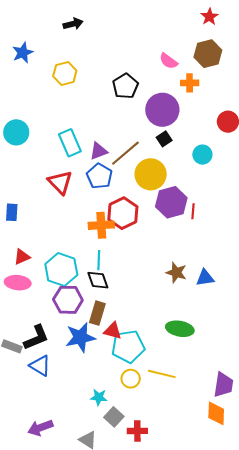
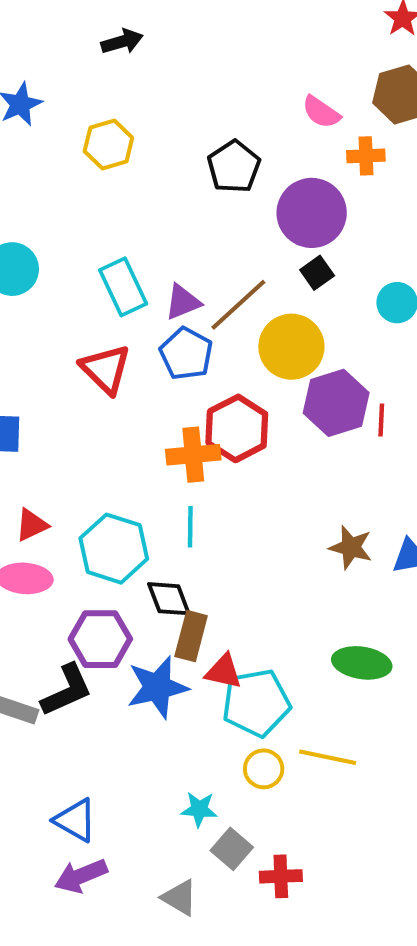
black diamond: (98, 280) -> (169, 599), moved
purple hexagon: (68, 300) -> (100, 639), moved
blue triangle: (40, 366) -> (75, 820), moved

